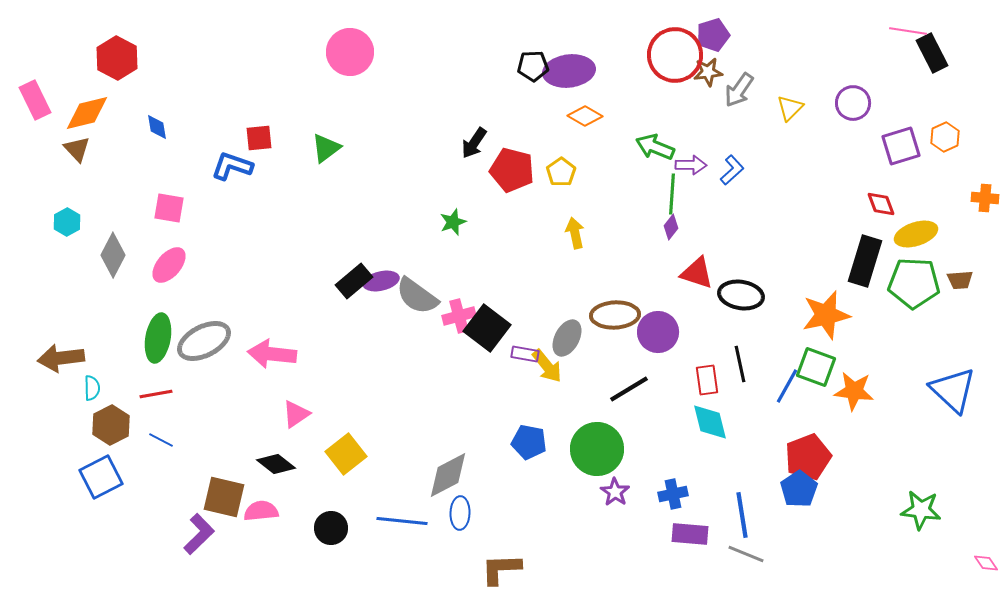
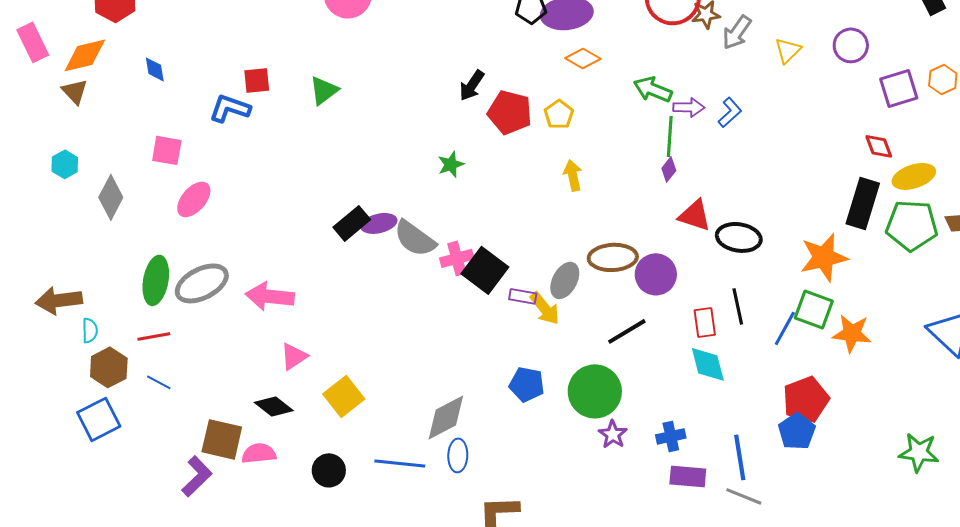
pink ellipse: (169, 265) -> (194, 199), moved

